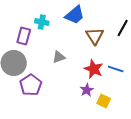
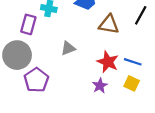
brown triangle: (95, 36) -> (109, 24), turned -48
yellow square: (104, 101) -> (132, 83), moved

